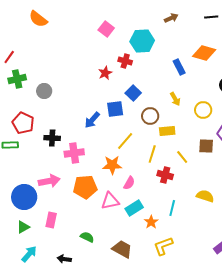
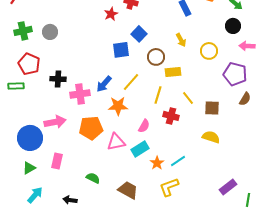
green cross: (17, 79) -> (23, 31), moved
blue arrow: (92, 120) -> (104, 84), moved
brown square: (206, 146) -> (212, 108), moved
pink semicircle: (129, 183) -> (144, 126), moved
cyan line: (172, 208) -> (178, 161), moved, turned 42

